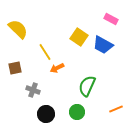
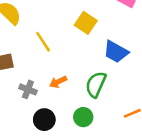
blue trapezoid: (103, 45) -> (116, 52), moved
orange arrow: (57, 68) -> (58, 82), moved

